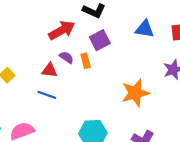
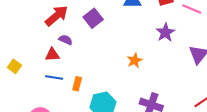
orange rectangle: (86, 61) -> (77, 84), moved, turned 40
orange star: (135, 93) -> (135, 60), size x0.6

